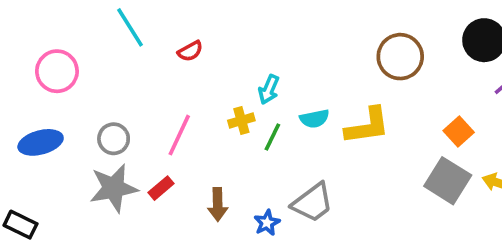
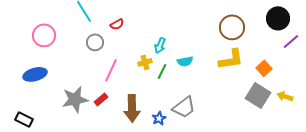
yellow L-shape: (367, 126) -> (231, 59), moved
gray circle: (114, 139) -> (95, 42), moved
brown arrow: (218, 204) -> (132, 108), size x1.5

